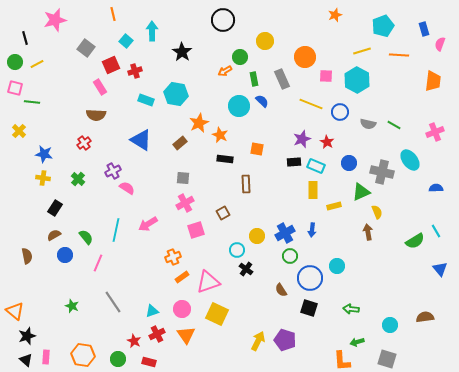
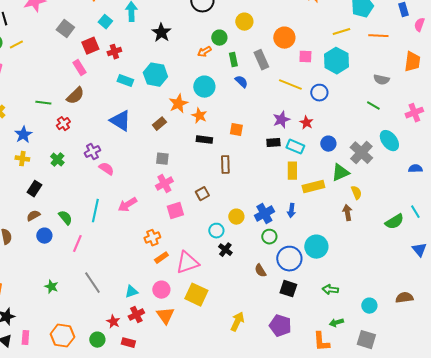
green line: (32, 102) -> (43, 103), moved
cyan circle: (239, 106) -> (204, 87), moved
brown semicircle: (96, 115) -> (75, 96), turned -48
gray semicircle: (368, 124) -> (381, 80), moved
blue star: (44, 154) -> (23, 135), turned 30
gray cross: (382, 172) -> (361, 153), turned 30
yellow rectangle: (334, 206) -> (313, 187), size x1.5
cyan circle: (337, 266) -> (316, 247), size x1.5
purple pentagon: (285, 340) -> (280, 326), moved

